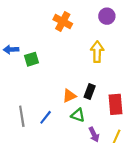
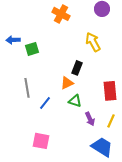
yellow arrow: (97, 52) -> (93, 42), turned -30
black rectangle: (90, 91) -> (77, 68), moved
gray line: (22, 116) -> (27, 88), moved

